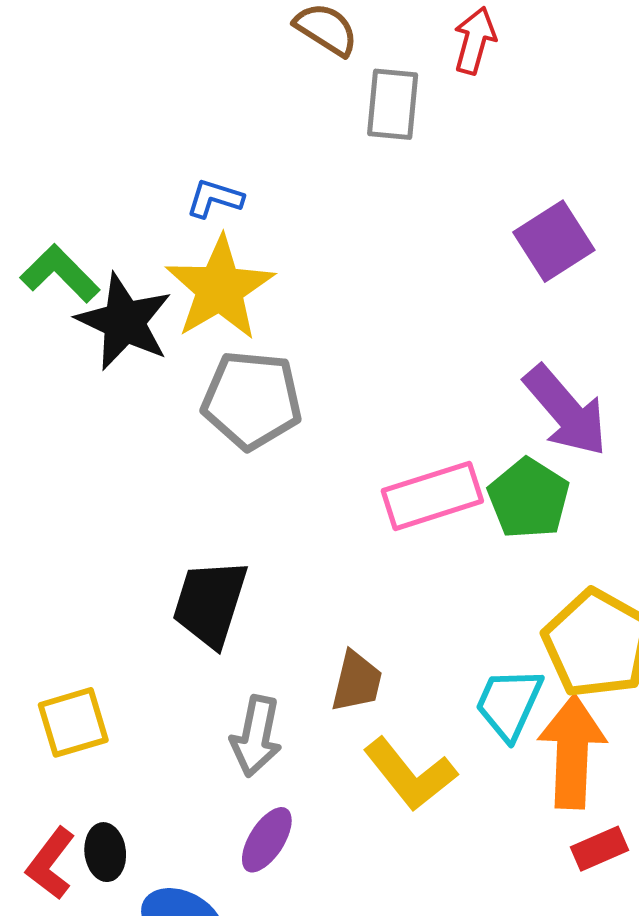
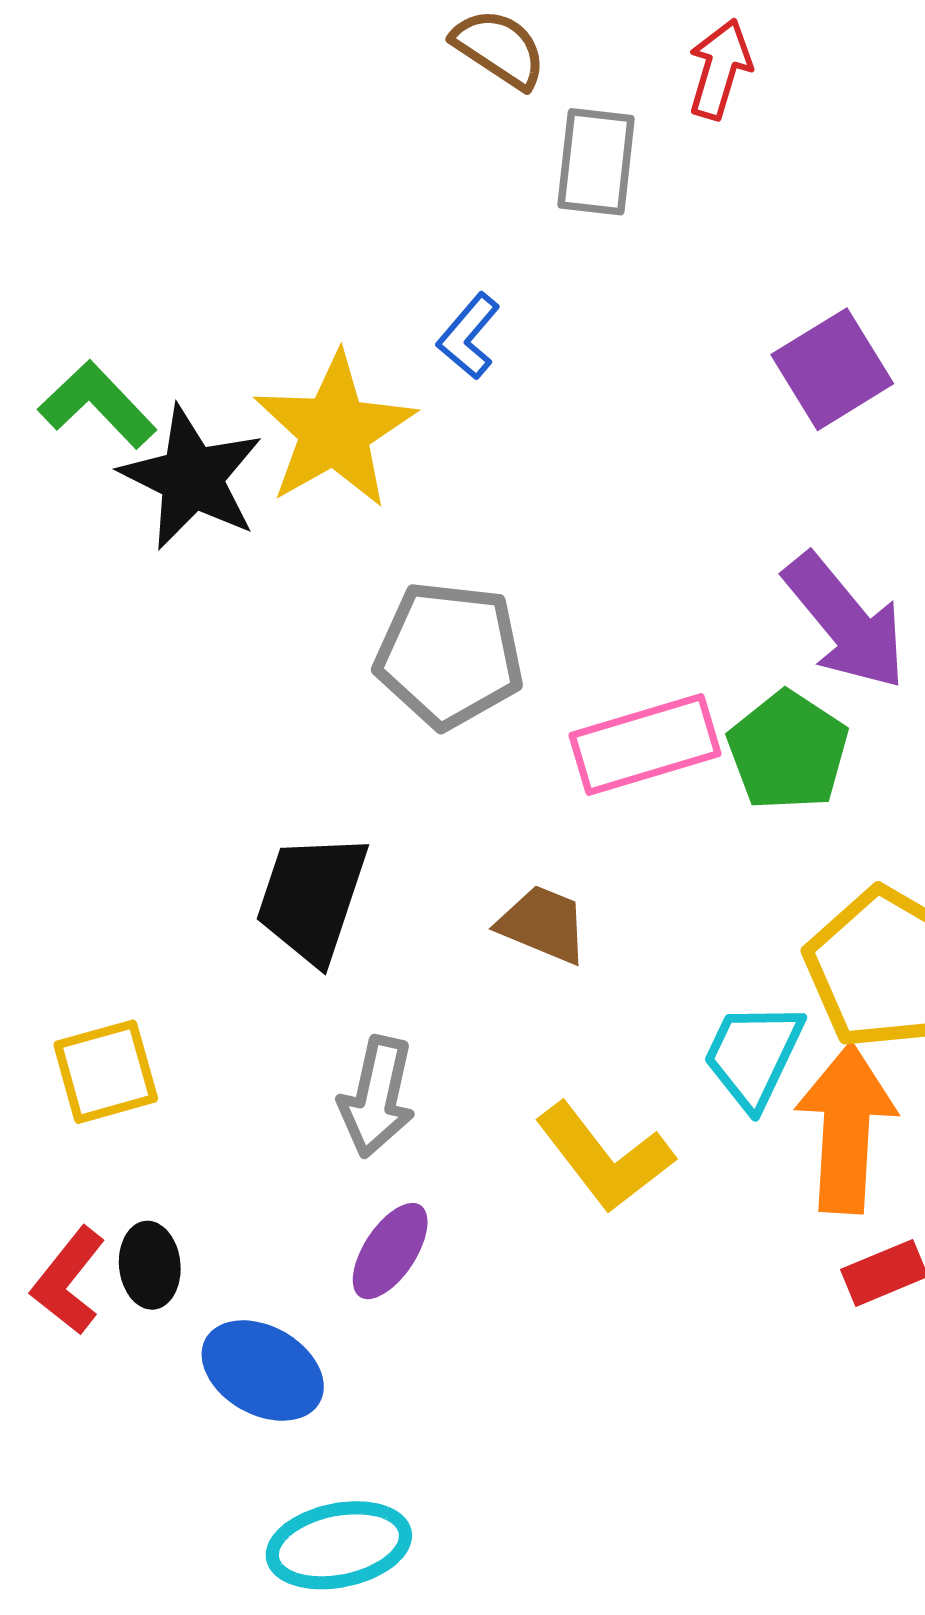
blue L-shape: (215, 198) -> (469, 336), moved, turned -68
gray pentagon: (252, 400) -> (449, 655), moved
brown trapezoid: (357, 682) -> (543, 924), moved, turned -82

